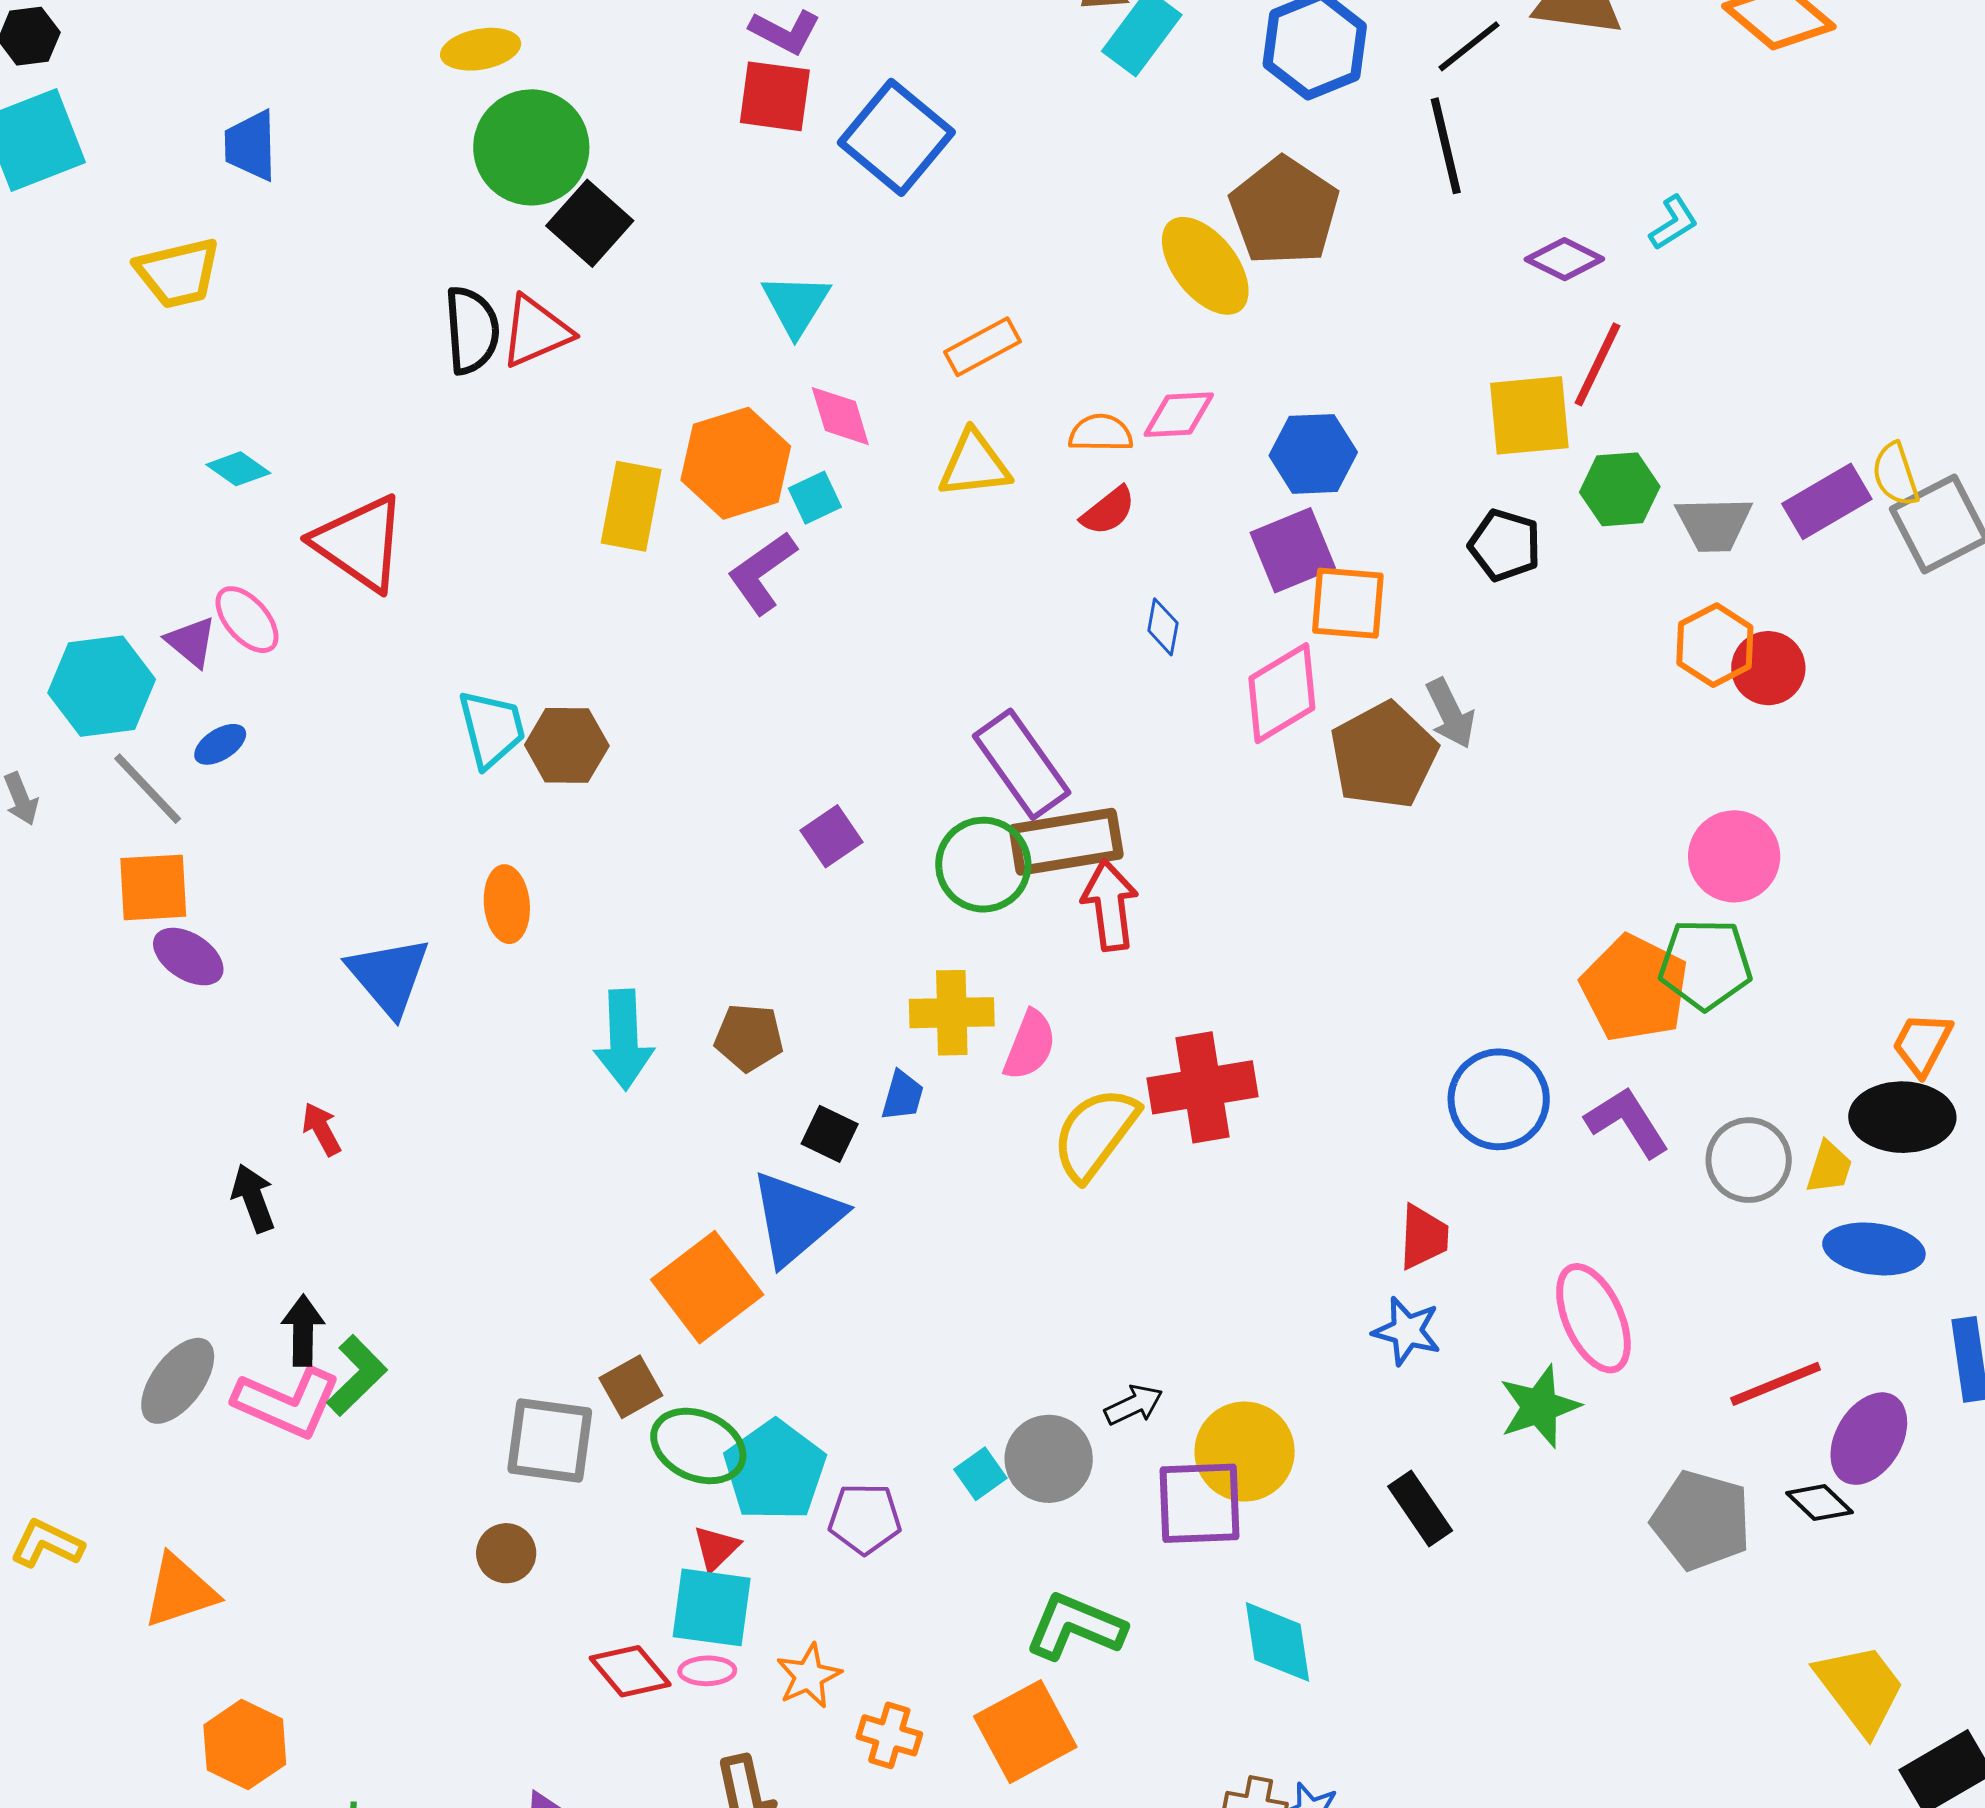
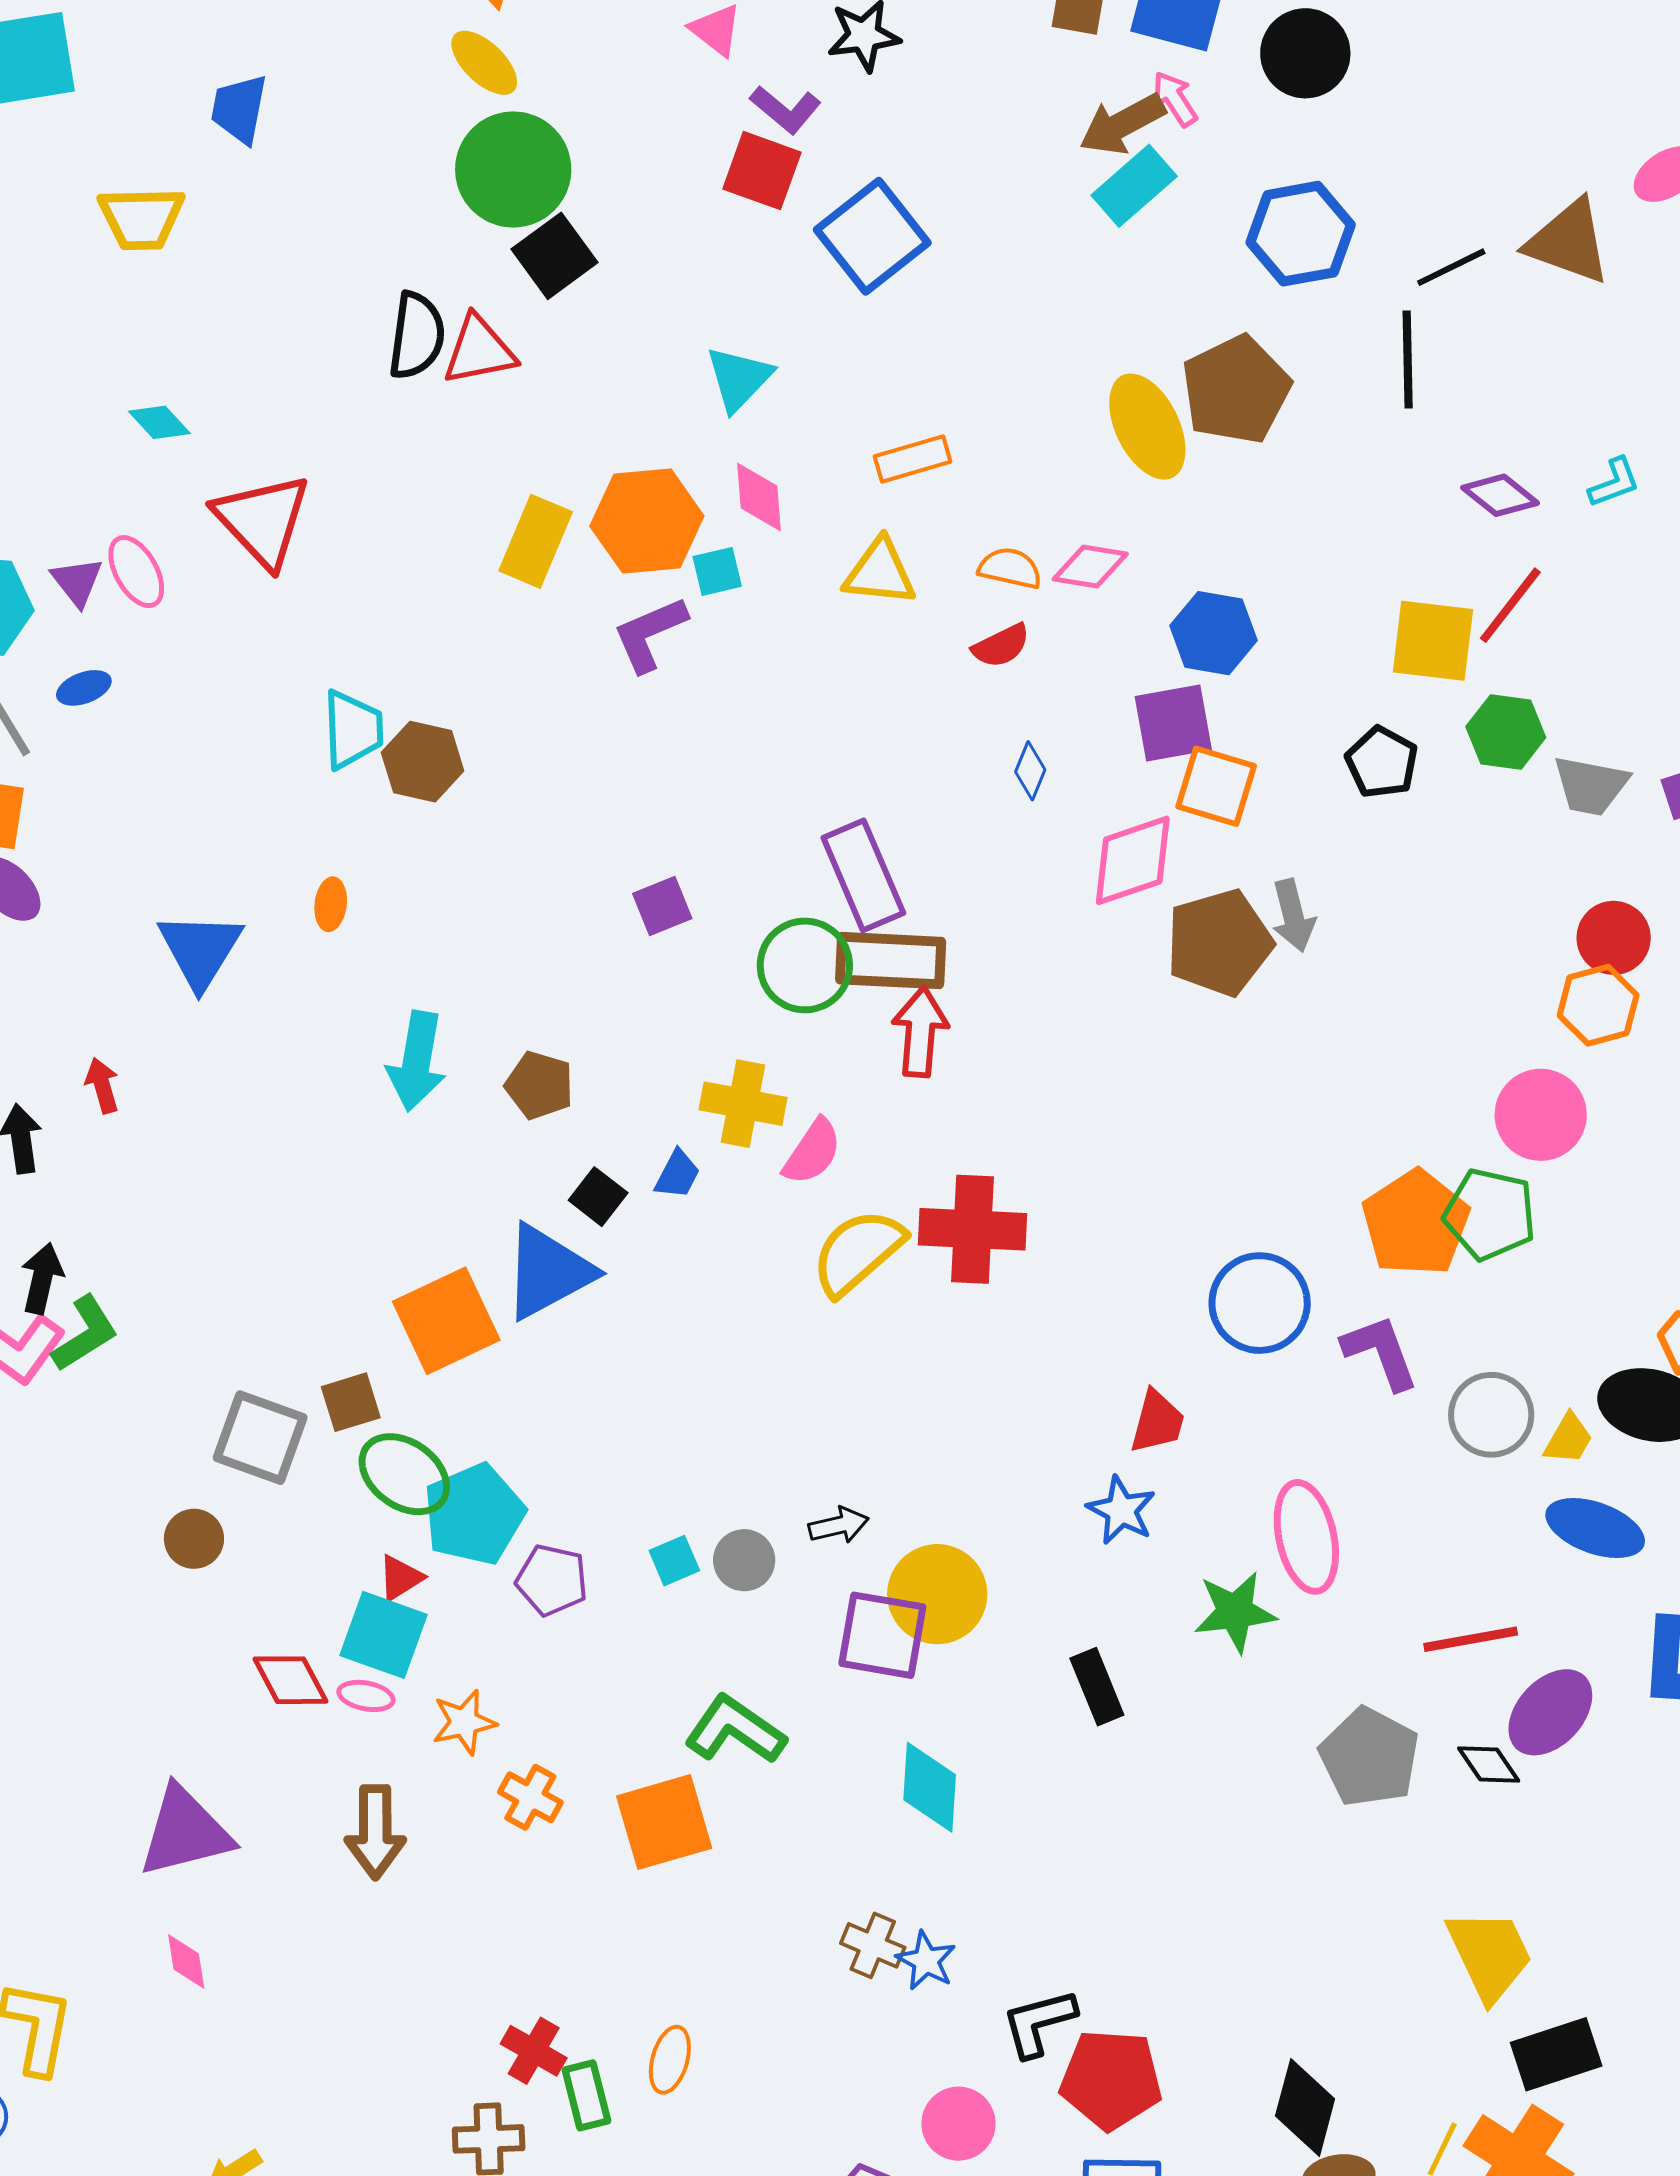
yellow ellipse: (481, 49) -> (484, 63), turned 42
orange hexagon: (1715, 645) -> (1598, 1005), moved
orange ellipse: (507, 904) -> (331, 904), size x0.7
gray circle: (1049, 1459) -> (744, 1560), size x0.7

